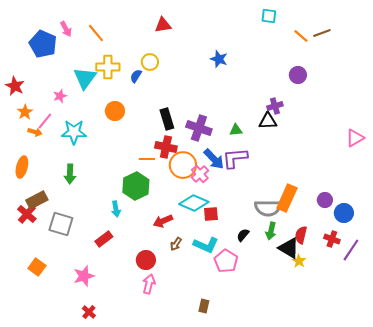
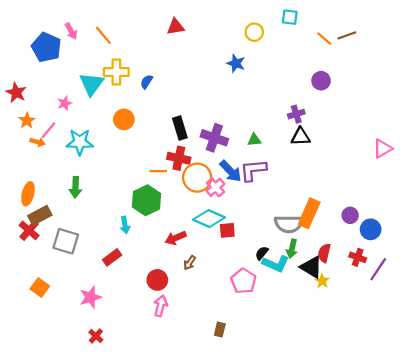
yellow circle: (150, 62) -> (254, 32), moved
black triangle: (268, 121) -> (301, 137), moved
orange ellipse: (22, 167) -> (28, 194), moved
cyan L-shape: (206, 245) -> (276, 264), moved

